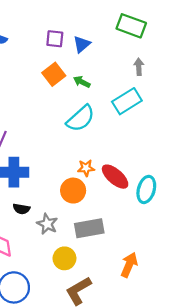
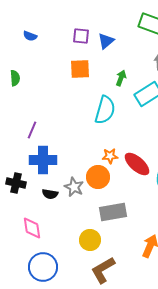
orange square: (54, 74) -> (80, 69), turned 35
green arrow: (82, 82) -> (121, 78), moved, turned 84
cyan semicircle: (81, 118) -> (105, 110), turned -32
gray star: (47, 224) -> (74, 187), moved

